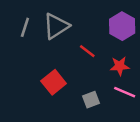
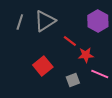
red star: (120, 66) -> (86, 55), moved

